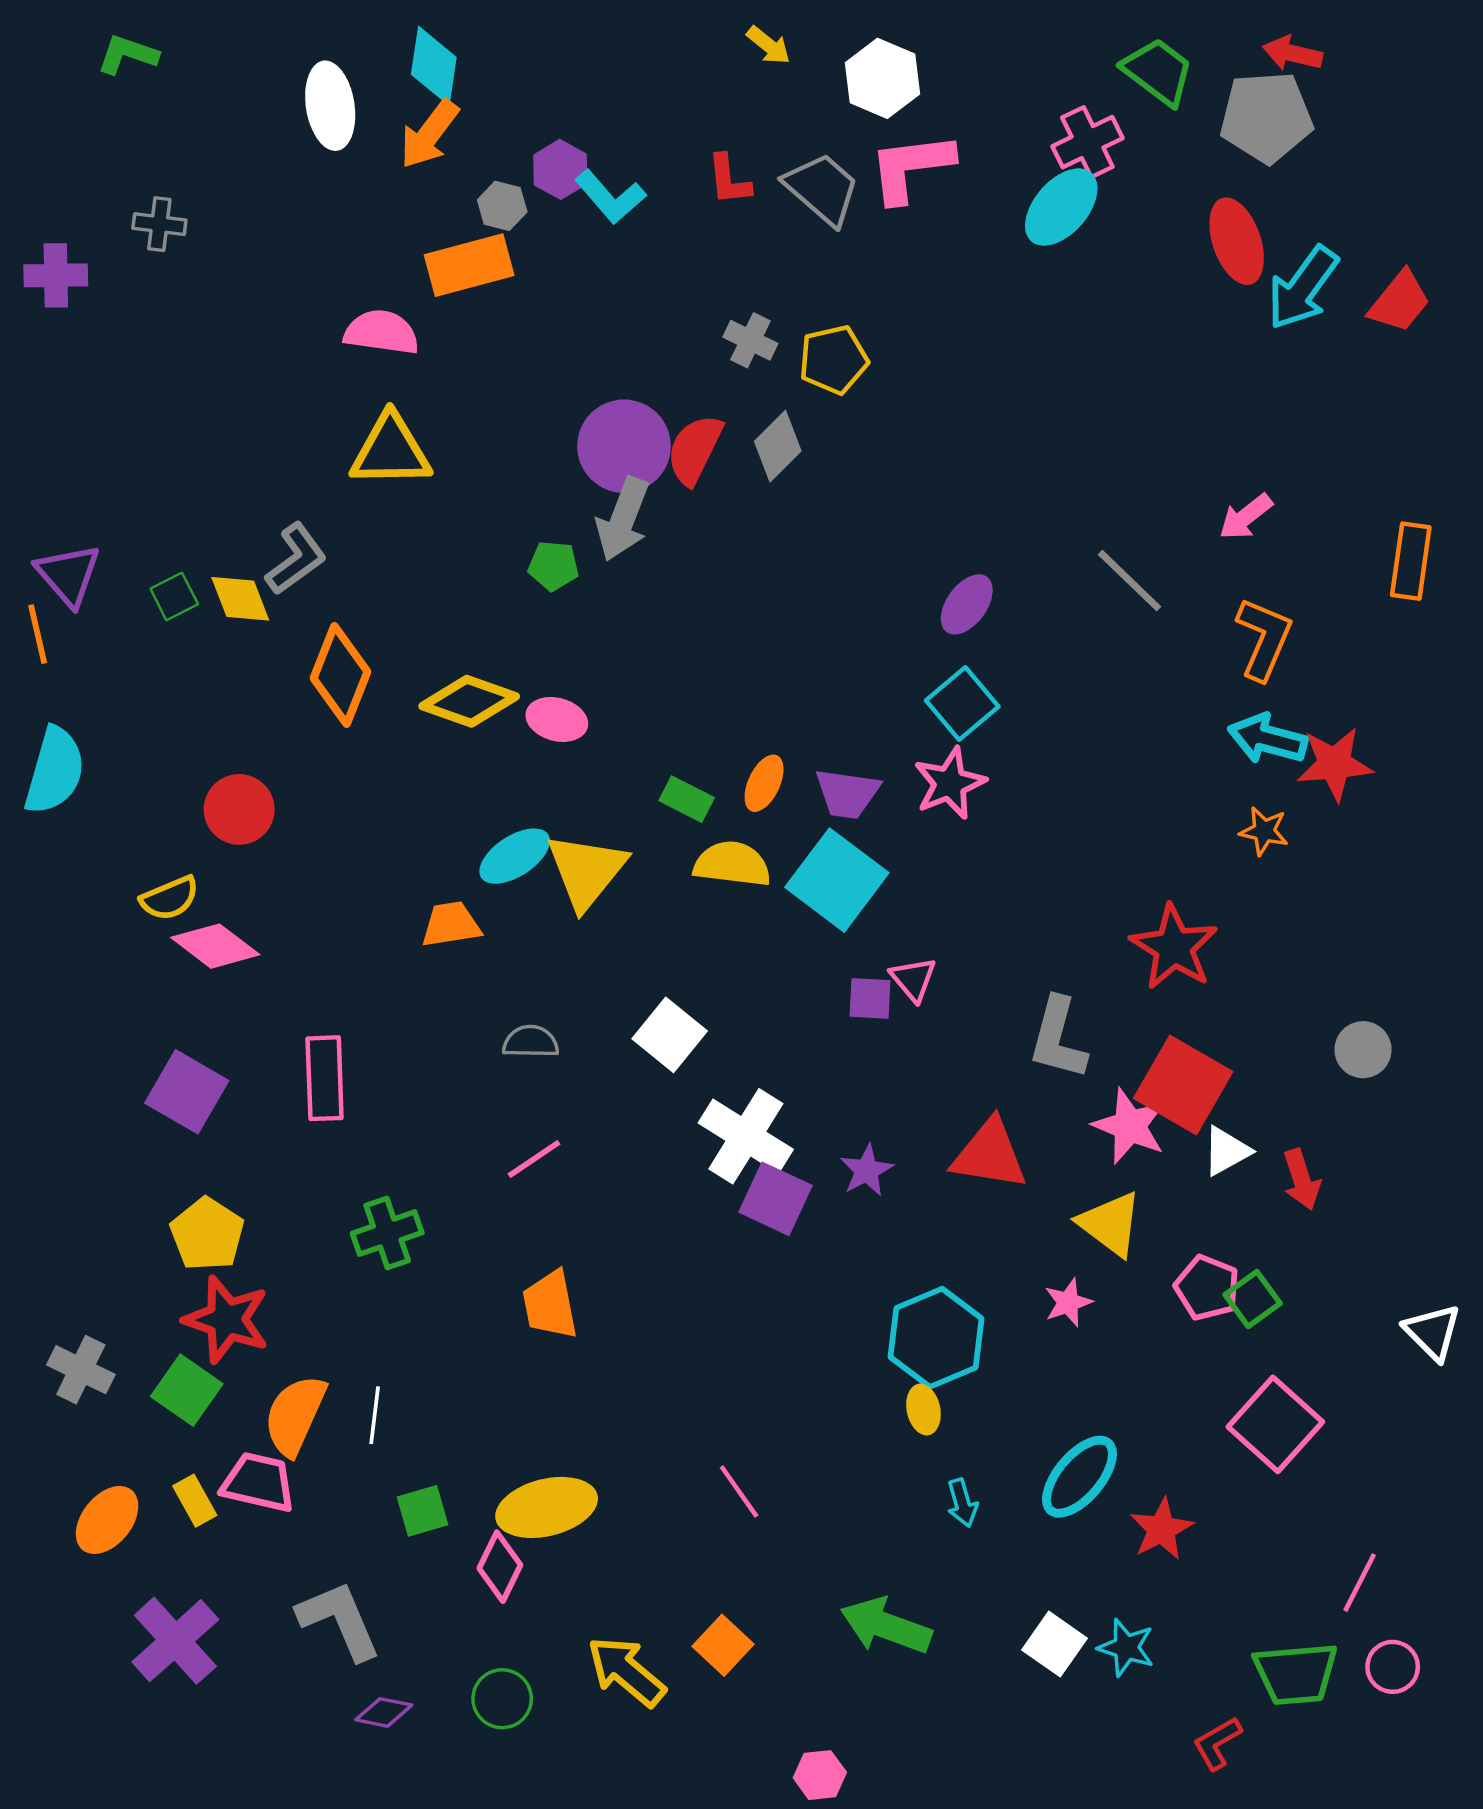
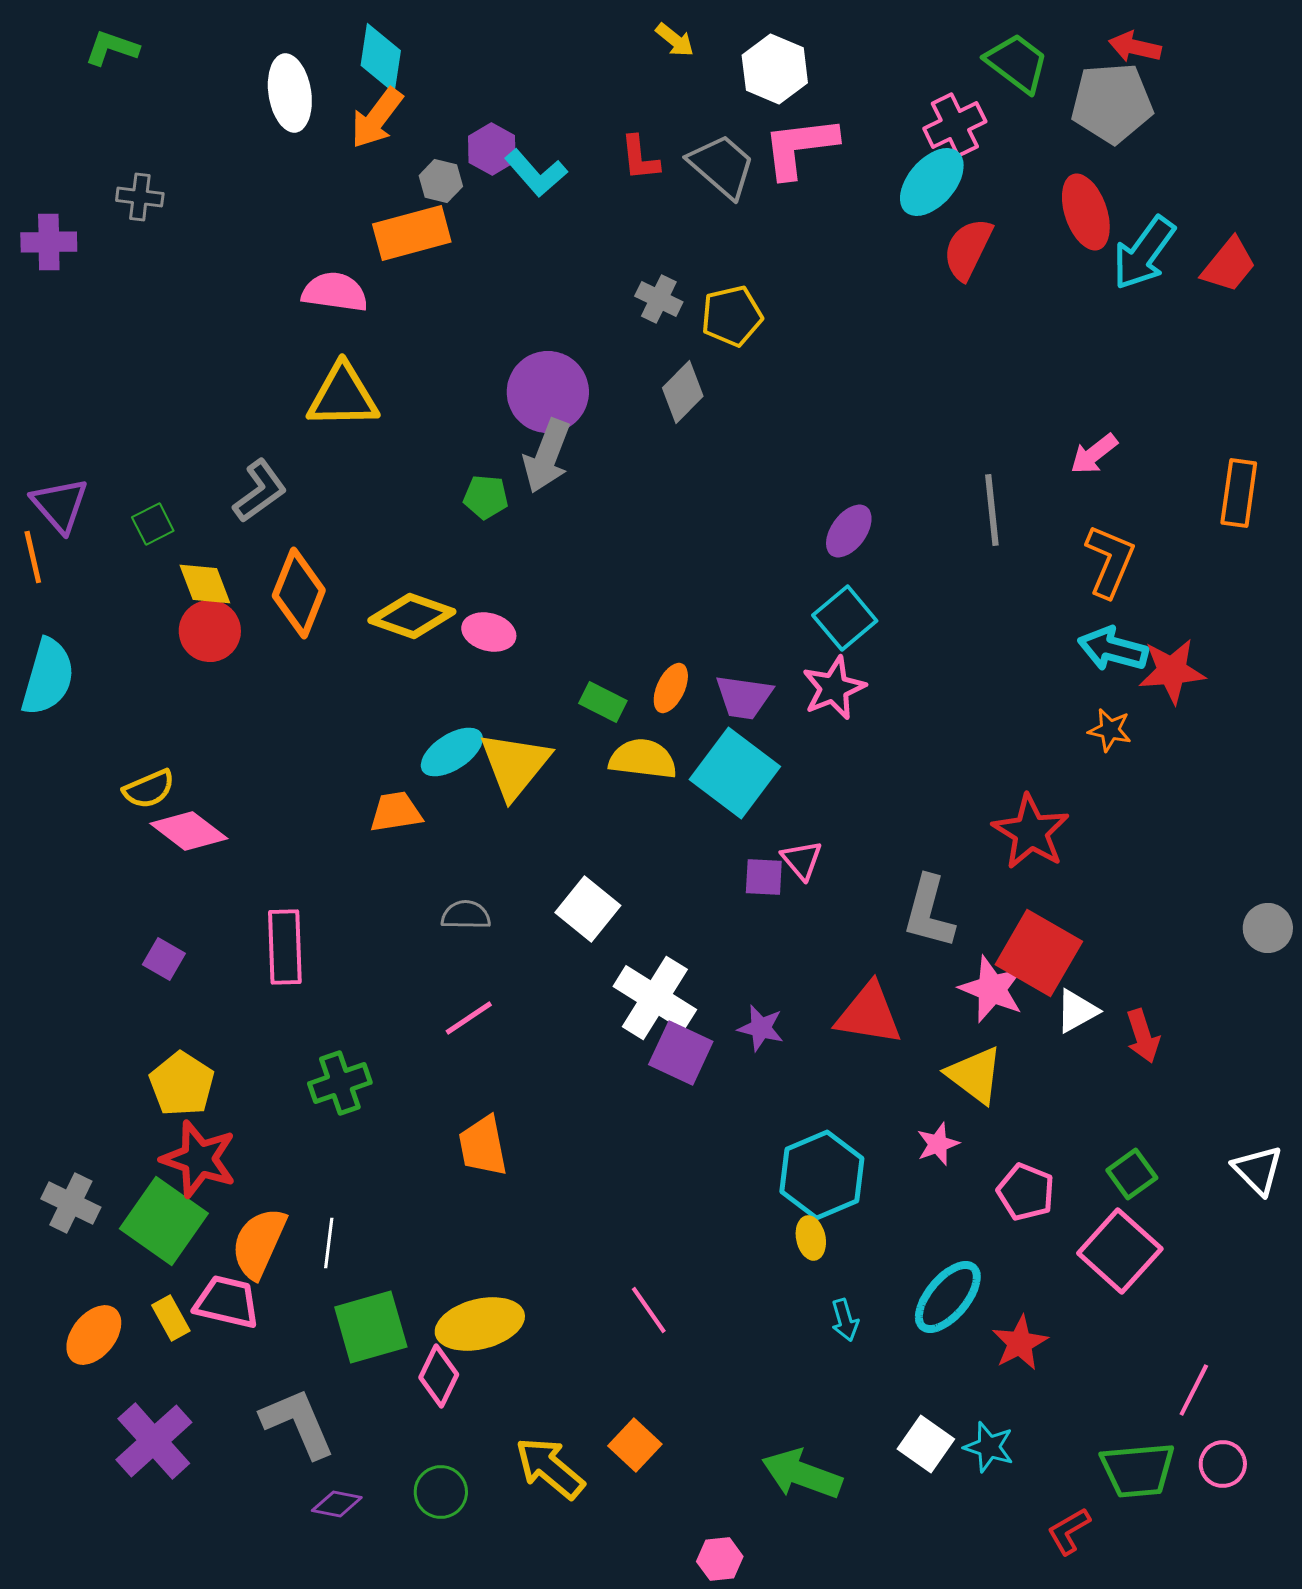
red semicircle: (695, 450) -> (968, 249), moved
gray line: (1130, 581) -> (992, 510), turned 40
yellow diamond: (240, 599) -> (205, 584), moved
red circle: (239, 809) -> (210, 631), moved
gray circle: (1363, 1050) -> (1268, 928), moved
purple square: (187, 1092) -> (164, 959), size x0.6
purple star: (867, 1170) -> (761, 1028), turned -30
pink pentagon: (1207, 1288) -> (1026, 1192), moved
green square: (1253, 1299) -> (1132, 1174), moved
green square: (187, 1390) -> (164, 1221), size x1.4
green square: (422, 1511) -> (371, 1327), size x1.6
green arrow: (886, 1626) -> (802, 1474), moved

